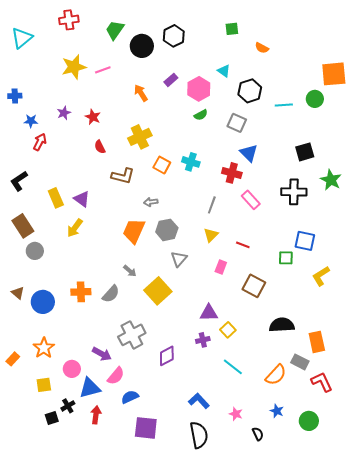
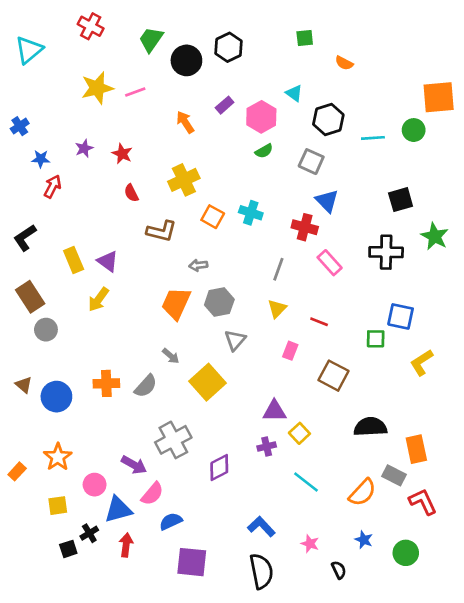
red cross: (69, 20) -> (91, 26), turned 36
blue cross: (15, 96) -> (20, 126), turned -32

